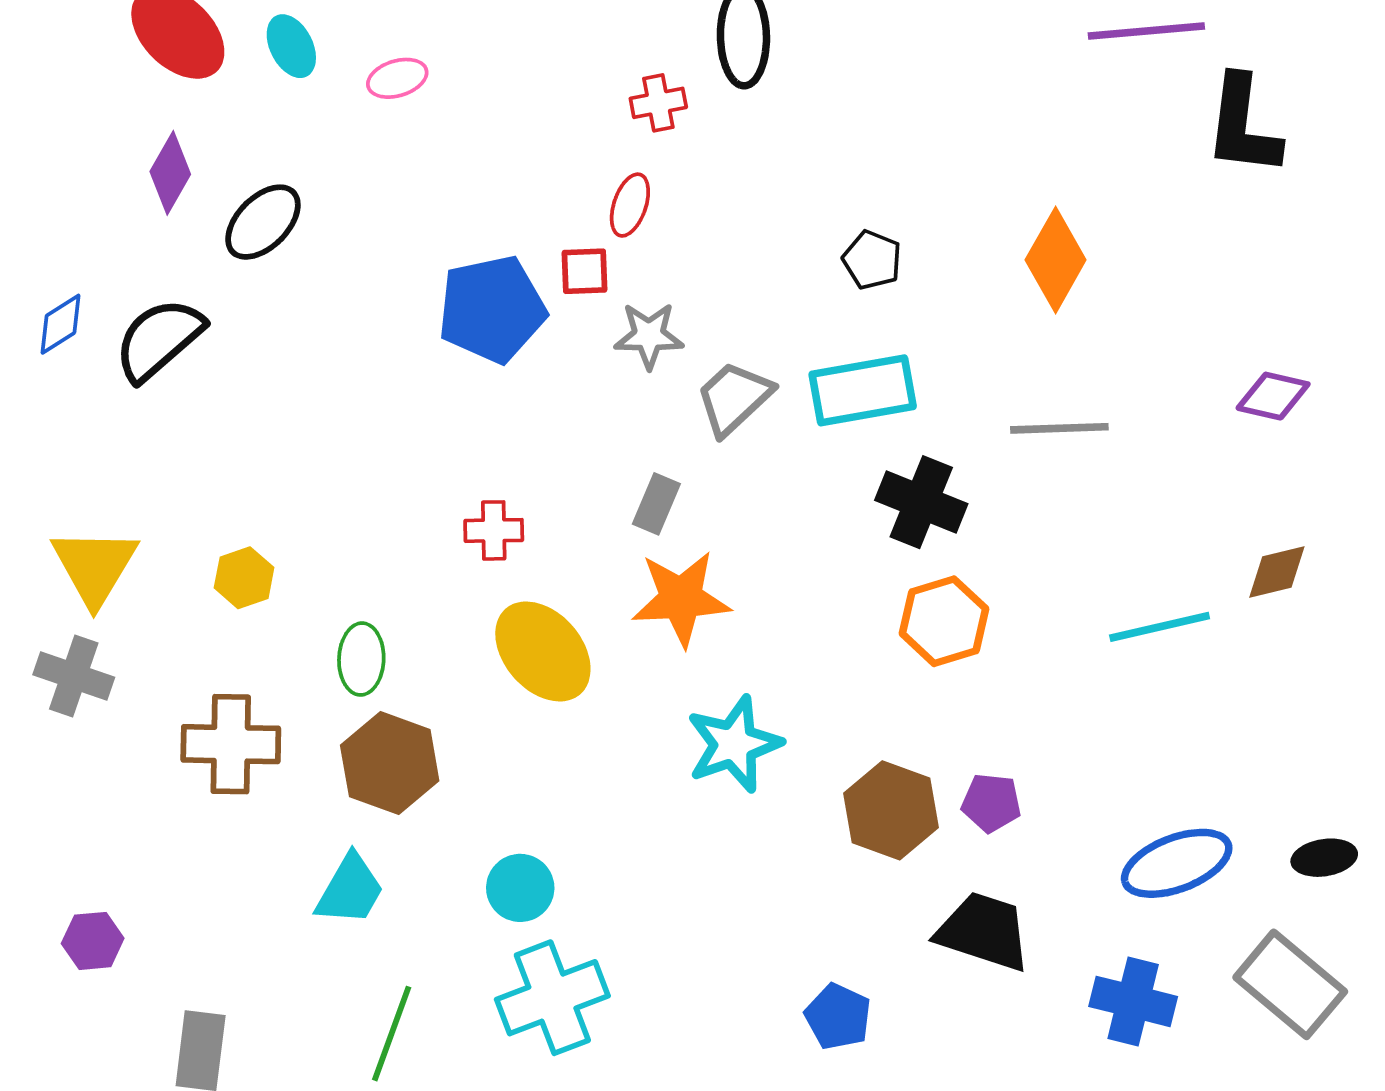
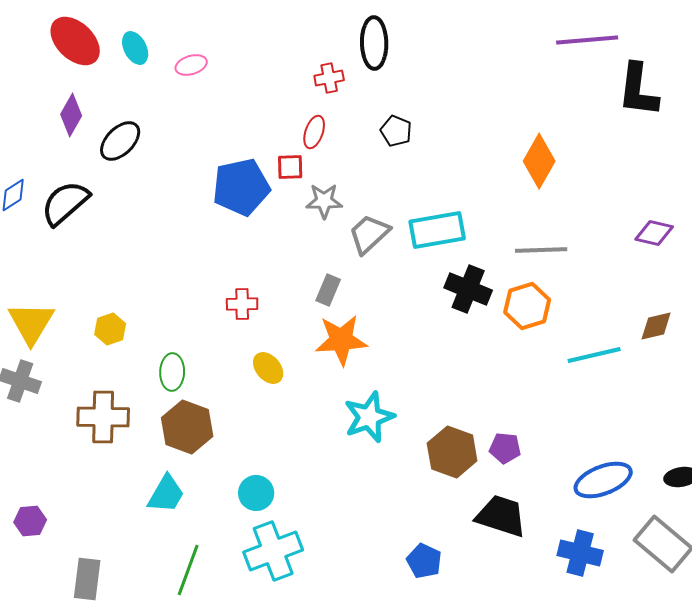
black pentagon: (872, 260) -> (396, 131), moved
orange hexagon: (944, 621) -> (527, 306), moved
yellow ellipse: (543, 651) -> (268, 368), size x0.6

